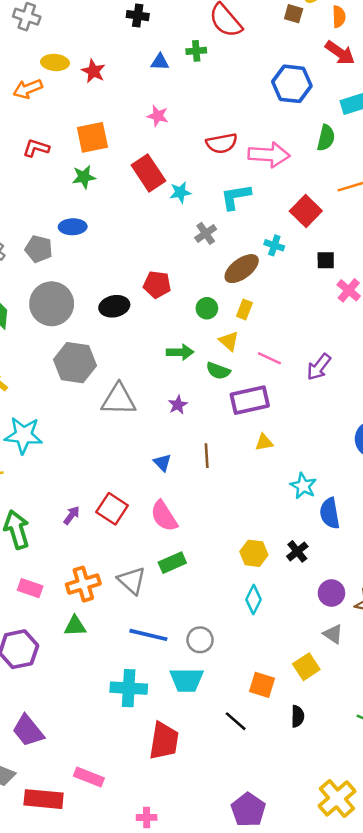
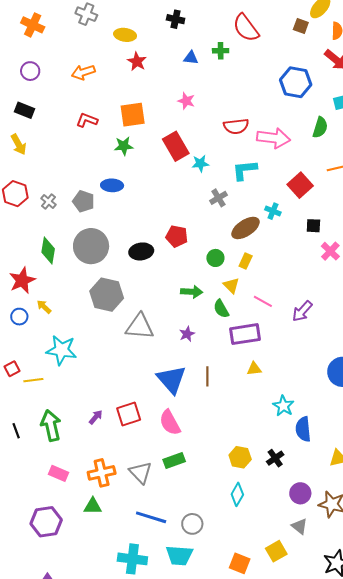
yellow ellipse: (55, 62) -> (125, 35), moved
green semicircle: (218, 371) -> (221, 309), turned 36
blue triangle: (162, 463) -> (171, 380), size x2.0
red square: (112, 509) -> (129, 414), turned 35

